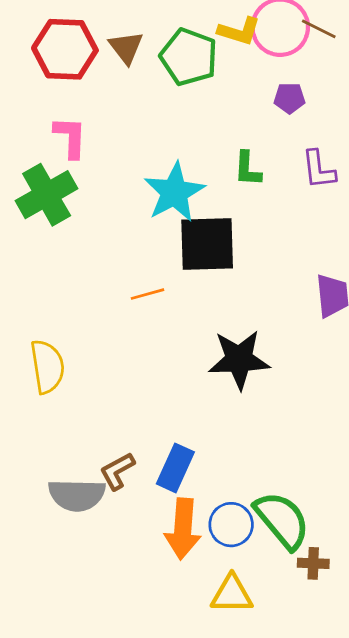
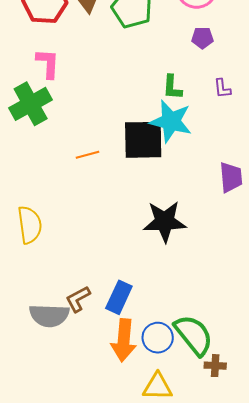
purple L-shape: (319, 170) -> (222, 88), size x0.7
cyan star: (174, 192) -> (171, 121), moved, turned -30
orange line: (148, 294) -> (87, 155), moved

